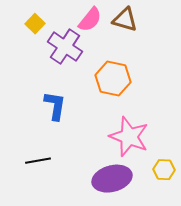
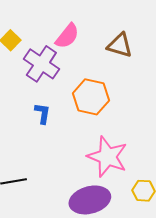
brown triangle: (125, 20) -> (120, 45), moved
blue L-shape: (55, 106) -> (42, 113), moved, size x0.7

